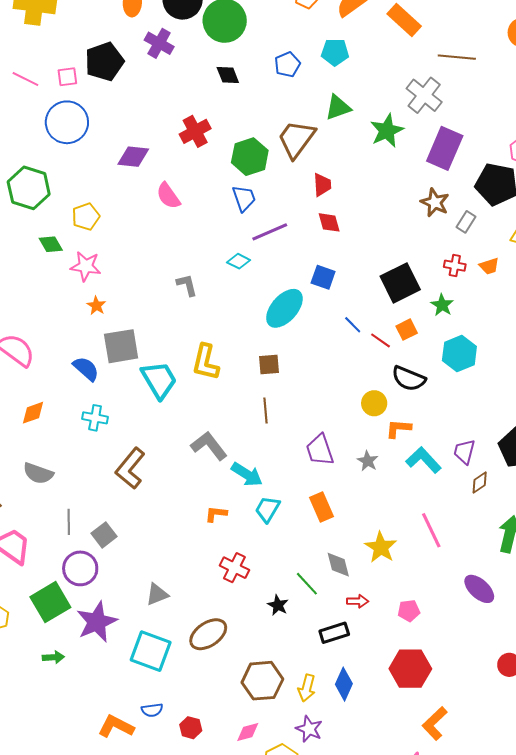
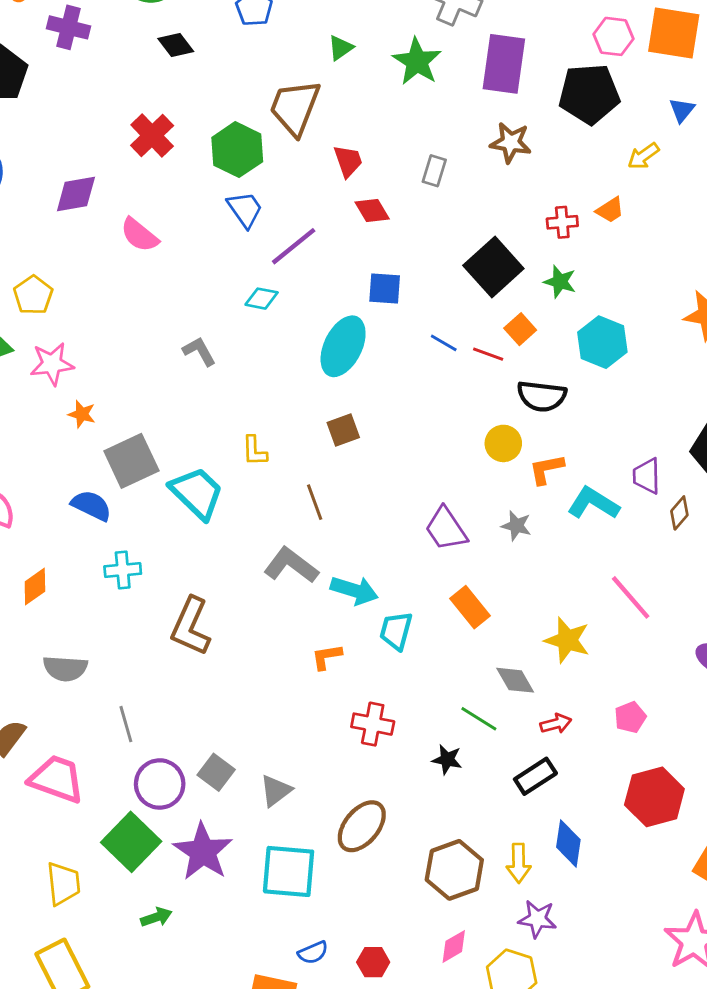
green triangle: (338, 107) -> (341, 48), size x0.7
gray rectangle: (466, 222) -> (434, 171), moved
yellow L-shape: (206, 362) -> (254, 451), size x0.6
brown line: (266, 411) -> (315, 502), moved
gray square: (104, 535) -> (216, 772), moved

